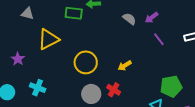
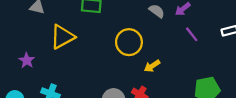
yellow circle: (86, 62) -> (129, 42), moved

